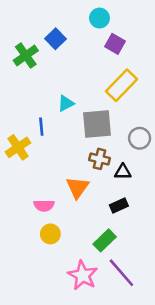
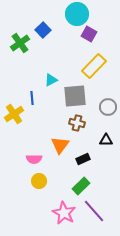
cyan circle: (99, 18) -> (77, 14), size x1.5
black triangle: (123, 172) -> (106, 140), moved
black rectangle: (119, 206) -> (83, 159), moved

